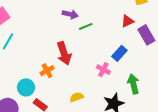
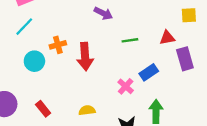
green line: (86, 26) -> (130, 40), moved
orange cross: (47, 71) -> (58, 45), moved
cyan circle: (26, 87) -> (34, 61), moved

